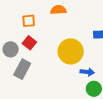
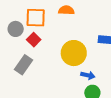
orange square: (29, 21) -> (36, 18), size x1.5
gray circle: (11, 49) -> (16, 29), moved

